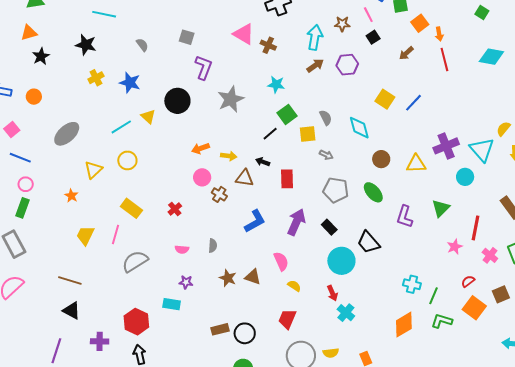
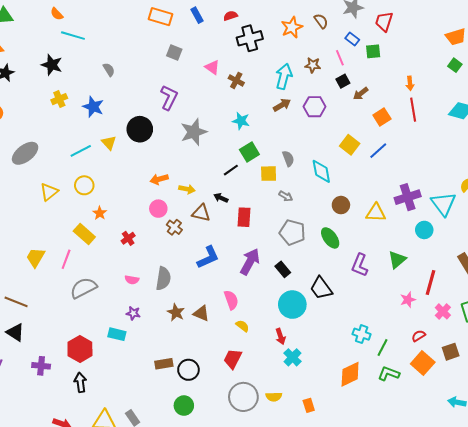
orange square: (420, 23) -> (382, 117), moved
pink triangle: (244, 34) -> (212, 67), size x0.7
gray square: (187, 37) -> (174, 53), moved
brown arrow: (406, 53) -> (361, 94), moved
orange star: (71, 196) -> (100, 213), moved
gray semicircle: (213, 246) -> (163, 278), size x1.6

